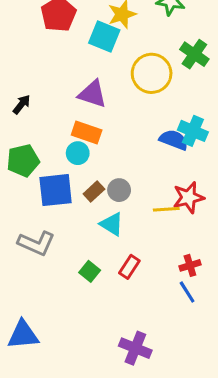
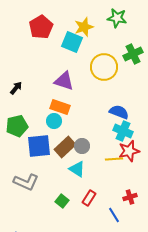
green cross: (194, 54) -> (133, 54), turned 30
cyan cross: (193, 131) -> (123, 131), moved
brown rectangle: (94, 192) -> (65, 147), size x1.5
blue line: (187, 292) -> (114, 215), moved

